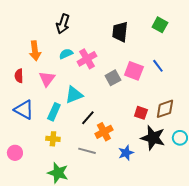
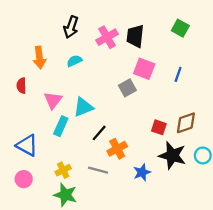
pink cross: (87, 59) -> (107, 37), moved
blue line: (158, 66) -> (178, 74), turned 56
pink square: (134, 71) -> (144, 69), moved
pink triangle: (47, 79) -> (53, 100), moved
blue triangle: (24, 110) -> (27, 145), moved
yellow cross: (53, 139) -> (63, 170), moved, turned -32
pink circle: (15, 153) -> (24, 179), moved

